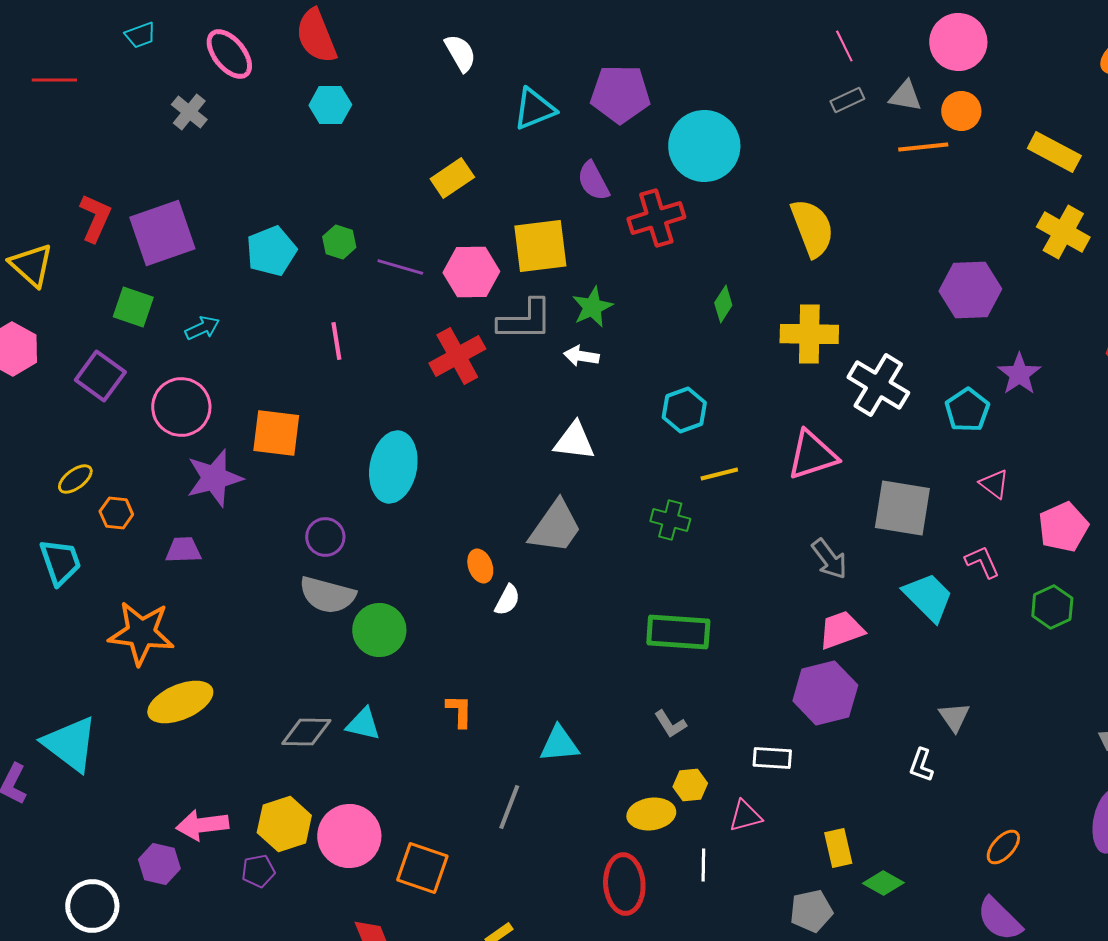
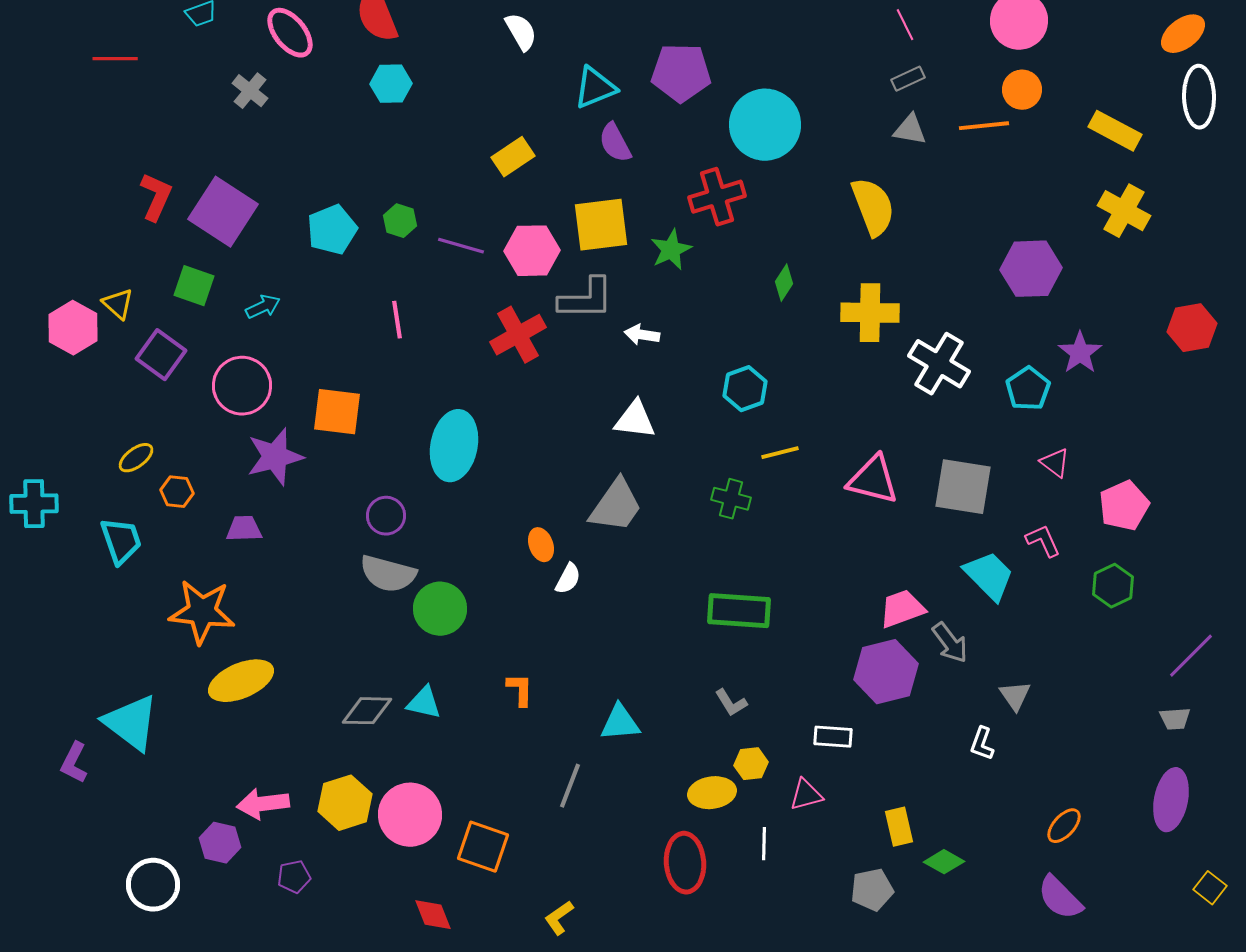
gray triangle: (905, 96) -> (910, 130), moved
purple semicircle: (593, 181) -> (615, 143), moved
purple square: (162, 233) -> (223, 212), turned -38
yellow triangle: (31, 265) -> (118, 304), moved, size x0.7
green star: (592, 307) -> (671, 250), moved
pink triangle: (812, 455) -> (873, 480), moved, turned 32
gray arrow: (829, 559) -> (950, 643), moved
purple pentagon: (258, 871) -> (294, 877), moved

